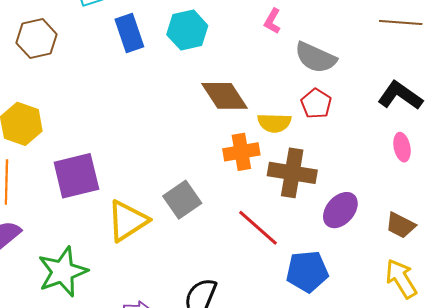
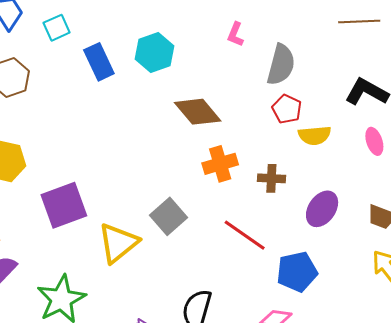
gray semicircle: (315, 58) -> (281, 65), turned -93
yellow semicircle: (274, 123) -> (315, 135), moved
brown cross: (292, 173) -> (271, 178), size x0.6

